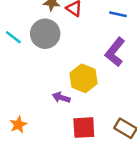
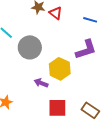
gray circle: (45, 34) -> (30, 47), moved
purple L-shape: (115, 52) -> (86, 50), turned -150

